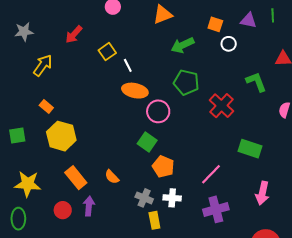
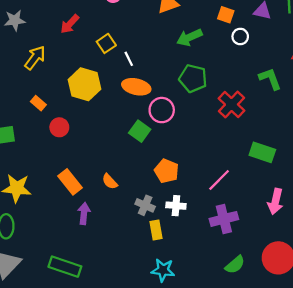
yellow hexagon: (61, 136) -> (85, 84), moved
green square: (147, 142) -> (140, 131), moved
red circle: (63, 210) -> (59, 127), moved

